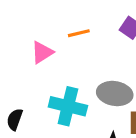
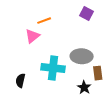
orange line: (79, 33) -> (44, 21), moved

